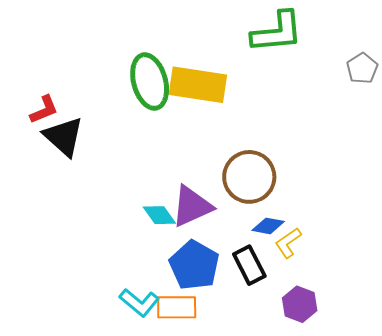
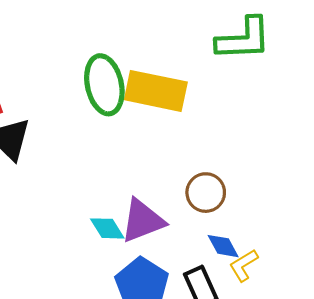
brown circle: (249, 177) -> (206, 193), size x0.7
blue diamond: (268, 226) -> (223, 246), turned 48

